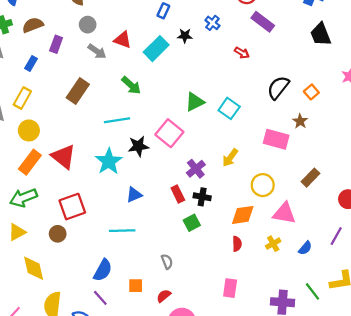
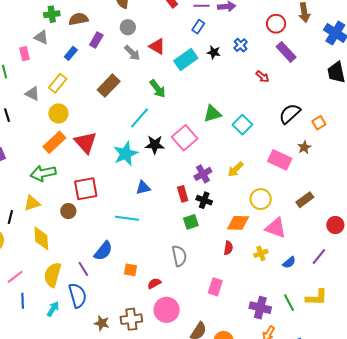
cyan line: (117, 120) -> (139, 118), turned -50
gray semicircle: (167, 262) -> (179, 256), moved, size x1.5
purple line: (100, 298) -> (83, 269), moved

